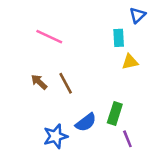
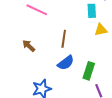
brown line: (66, 83) -> (64, 39), moved, turned 36
blue semicircle: (86, 122) -> (66, 63), moved

